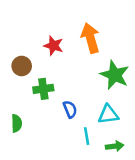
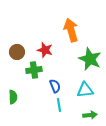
red star: (53, 46) -> (45, 50), moved
cyan line: (87, 136) -> (59, 105), moved

